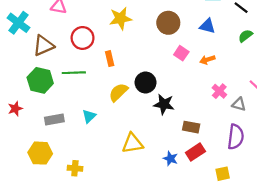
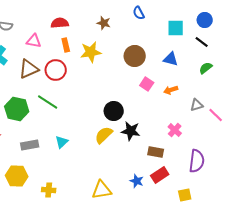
brown triangle: (43, 46) -> (29, 69), moved
orange rectangle: (110, 59) -> (66, 45), moved
green line: (74, 73) -> (48, 102), turned 35
pink cross: (219, 91) -> (175, 130), moved
yellow semicircle: (118, 92) -> (104, 135), moved
gray triangle: (239, 104) -> (197, 105), moved, turned -32
yellow triangle: (132, 143) -> (102, 190), moved

